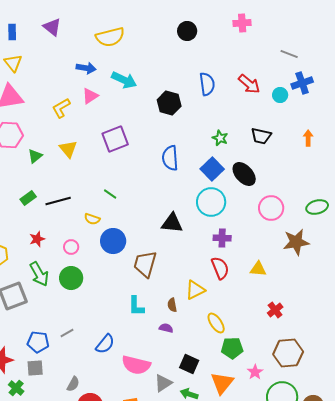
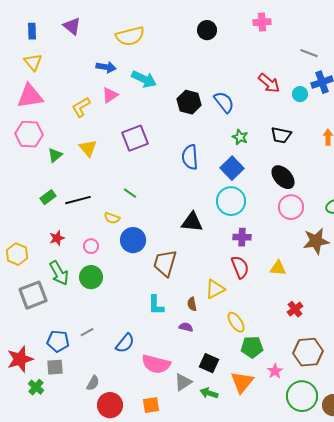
blue semicircle: (207, 84) -> (224, 102), moved, turned -30
black ellipse: (244, 174) -> (283, 177), moved

